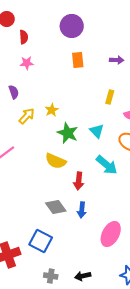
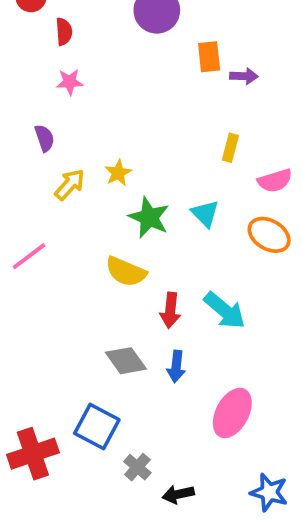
orange rectangle: (78, 60) -> (209, 57), moved
cyan arrow: (107, 165) -> (225, 310), moved
gray cross: (51, 276) -> (137, 467), moved, turned 32

